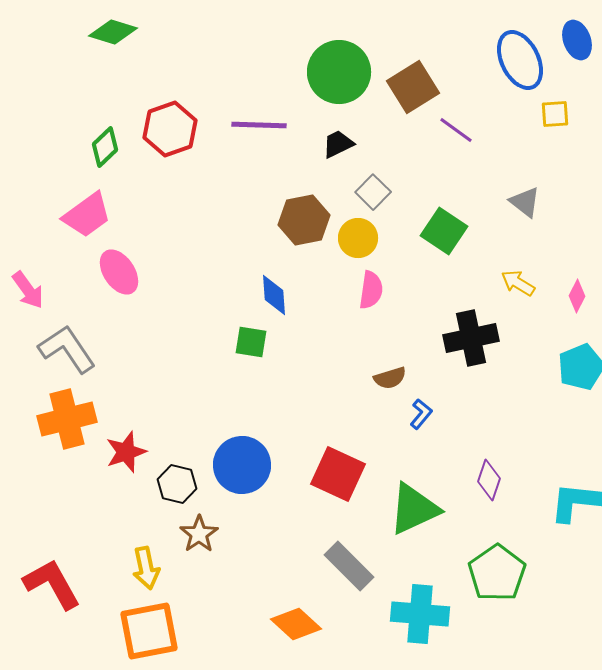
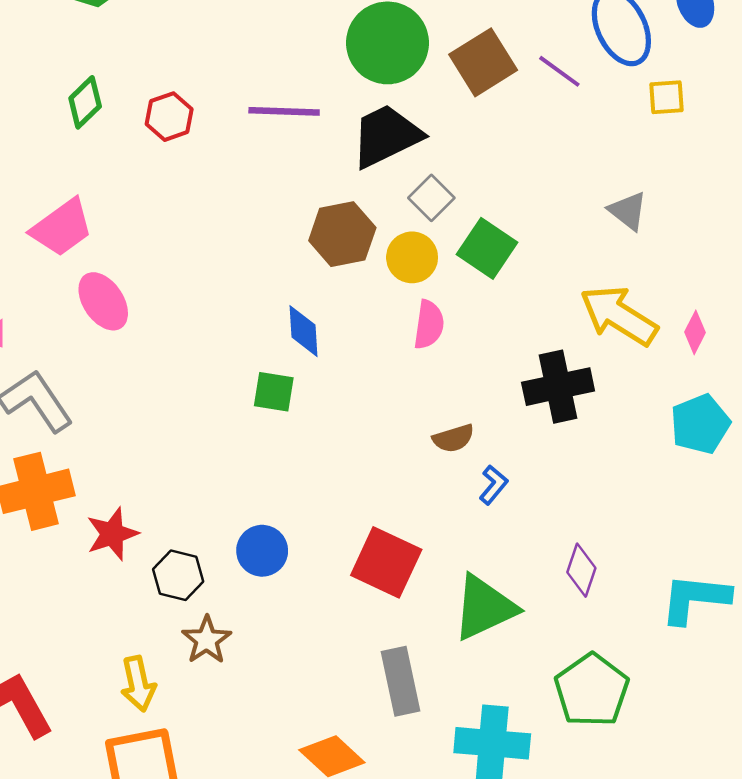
red hexagon: (170, 129) -> (169, 117), size x0.7
purple line: (456, 130) -> (559, 71), moved
black trapezoid: (338, 144) -> (386, 136), size x1.8
green diamond: (105, 147) -> (85, 102), moved
green square: (444, 231) -> (487, 248), moved
yellow arrow: (518, 283) -> (619, 316), size x1.8
blue circle: (242, 465) -> (262, 551), size x0.7
gray rectangle: (349, 566) -> (400, 681), turned 33

